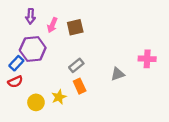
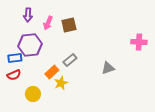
pink cross: (147, 59) -> (139, 42), moved
blue rectangle: (16, 63) -> (15, 58), turned 40
orange rectangle: (80, 86) -> (52, 72), moved, turned 72
yellow star: (59, 97) -> (61, 83), moved

